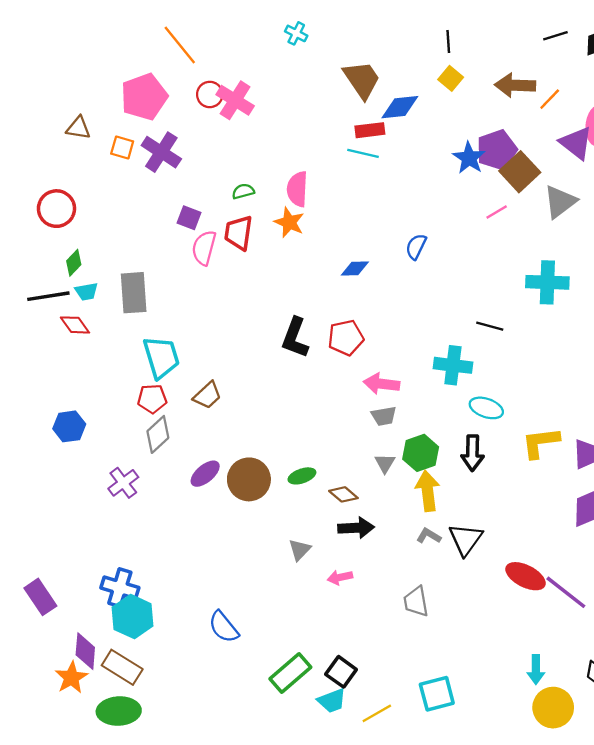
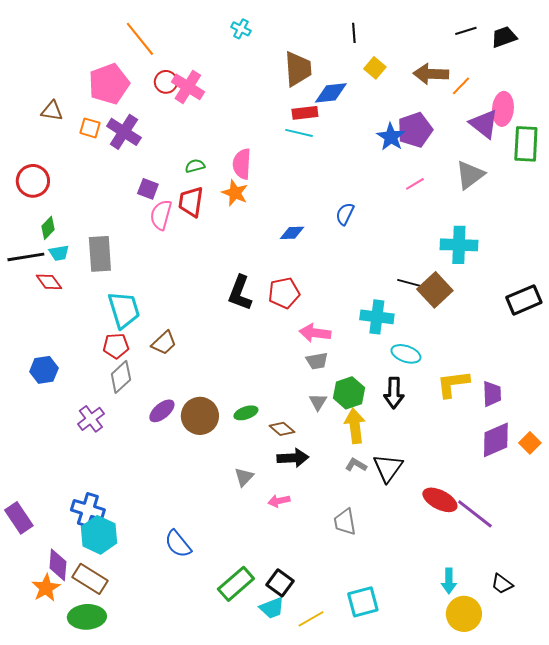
black line: (448, 41) -> (354, 33), moved
brown trapezoid: (362, 80) -> (298, 69), turned 30
brown square: (520, 172) -> (435, 290), moved

